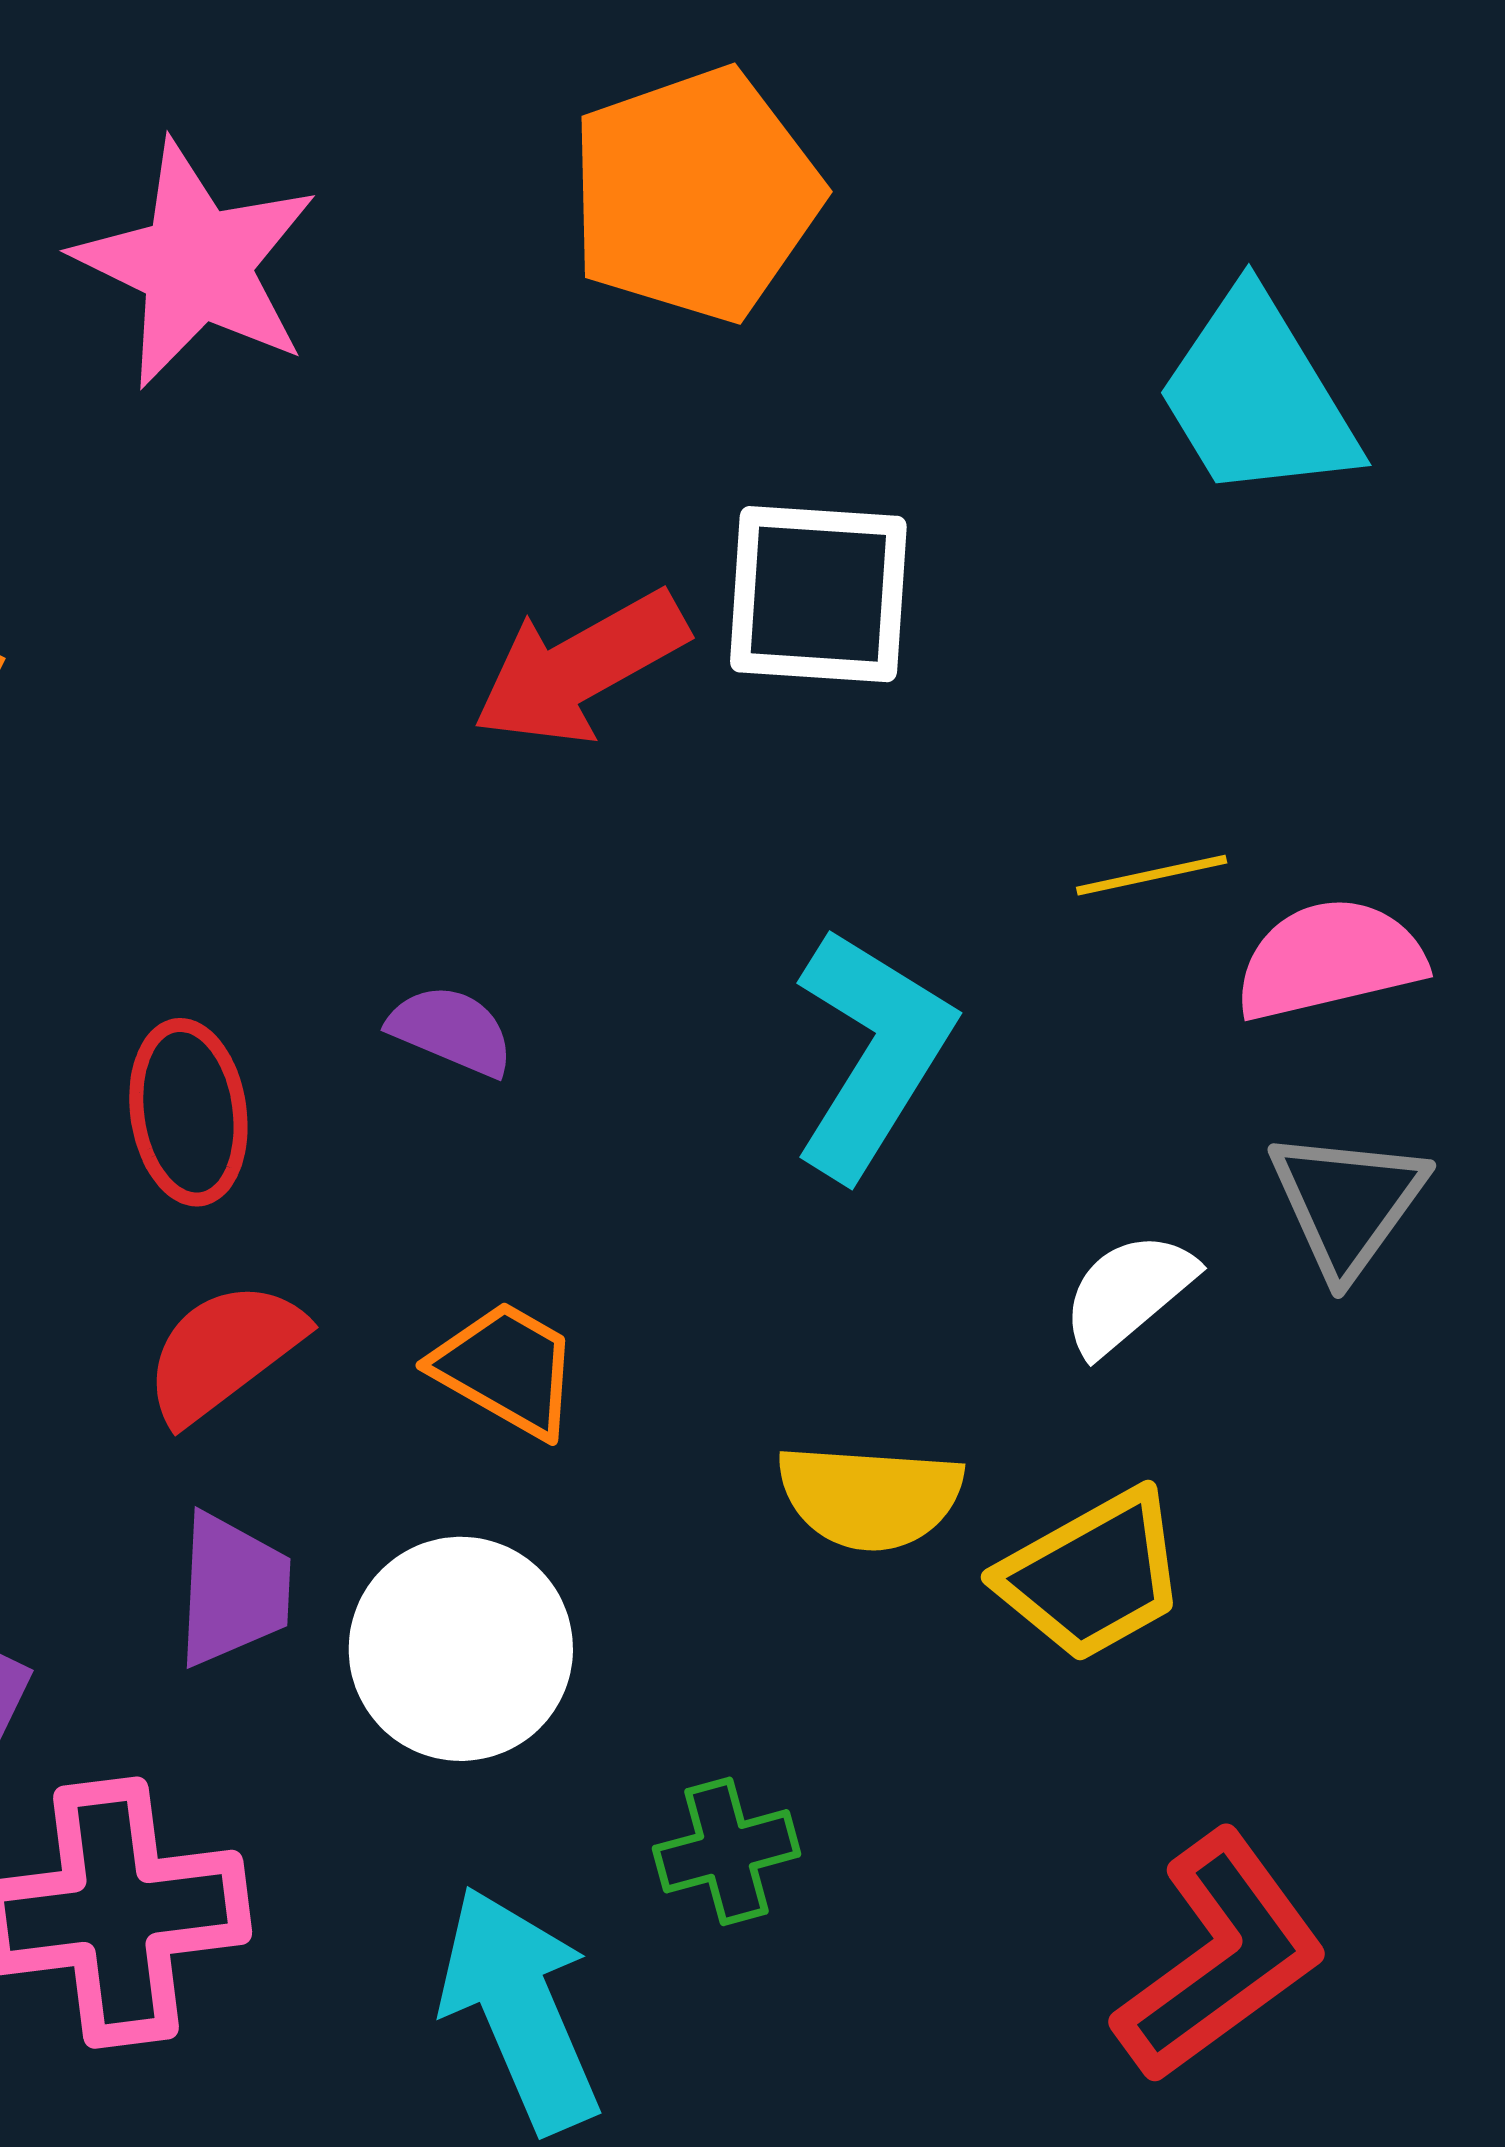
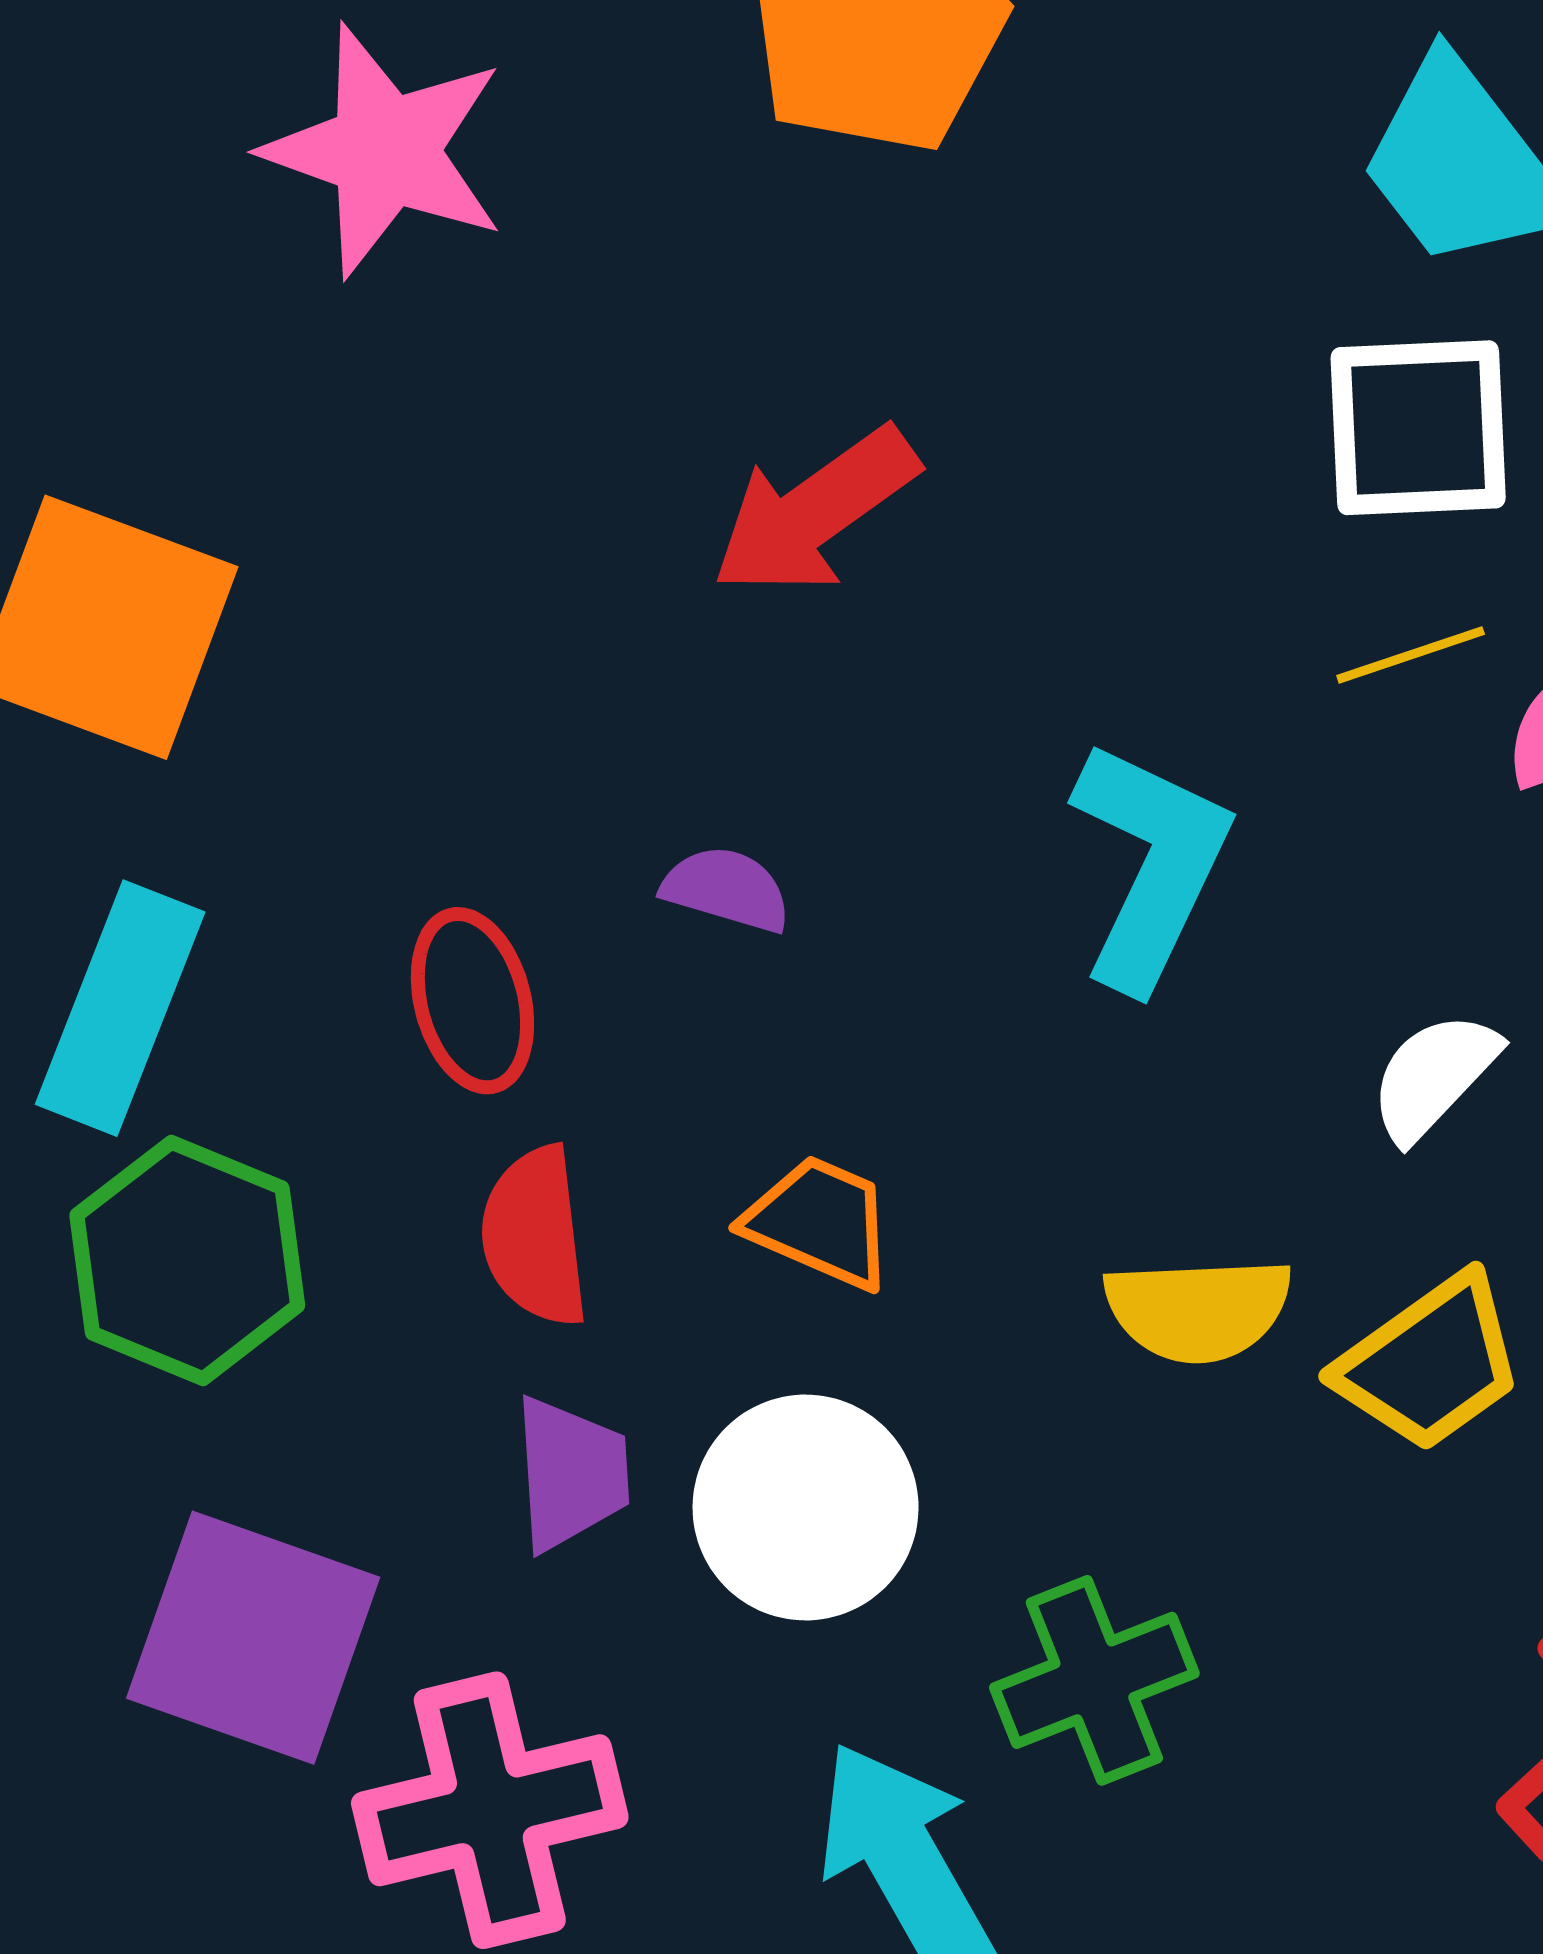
white square: (818, 594) -> (1418, 428), moved
red semicircle: (224, 1352) -> (535, 1236), turned -53
green cross: (727, 1851) -> (1094, 1680), size x1.4

